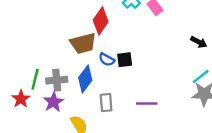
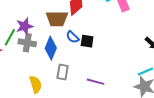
blue diamond: (85, 79) -> (51, 48), turned -30
purple star: (53, 102) -> (25, 26), moved

